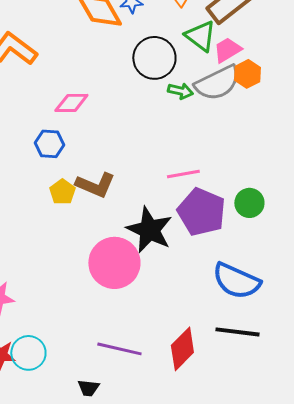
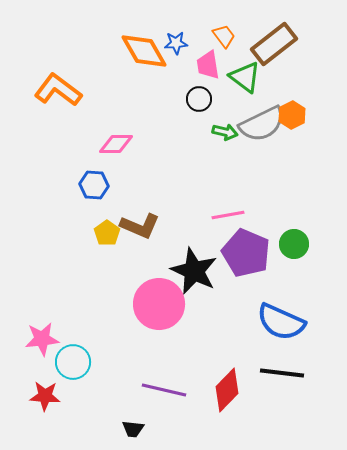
pink trapezoid: (227, 50) -> (208, 65), moved, turned -68
black circle: (154, 58) -> (199, 99), size x0.6
cyan circle: (28, 353) -> (73, 362), moved

